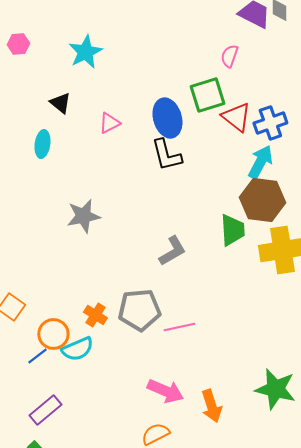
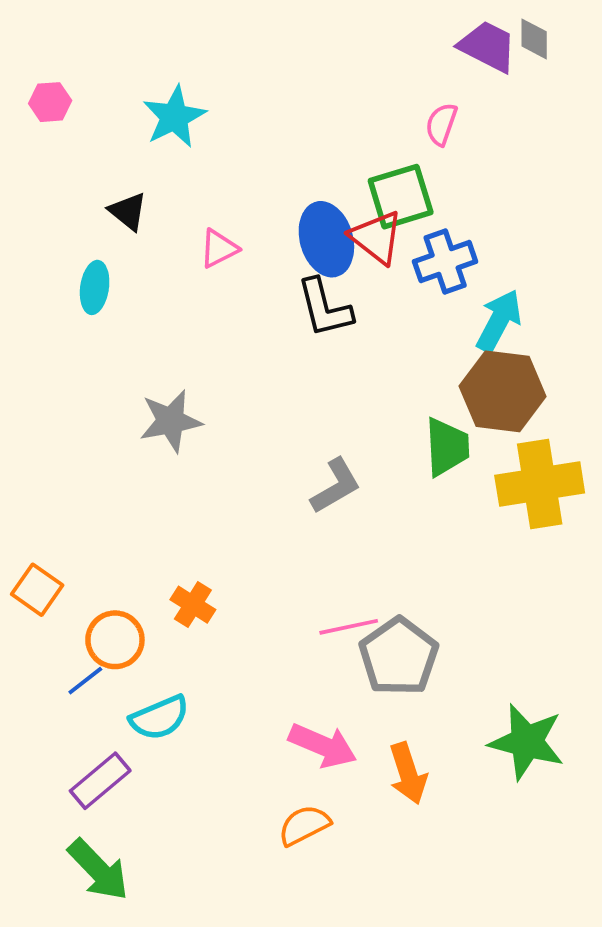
red triangle: (236, 117) -> (376, 237), moved
blue cross: (270, 123) -> (445, 261), moved
gray pentagon: (139, 310) -> (399, 656), moved, turned -30
cyan semicircle: (77, 349) -> (159, 718), moved

